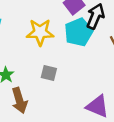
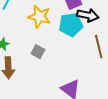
black arrow: (95, 16) -> (88, 15), turned 65

